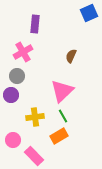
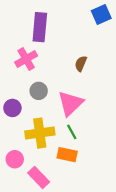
purple rectangle: (35, 24) -> (40, 27), size x1.4
gray circle: (17, 76) -> (39, 91), moved
yellow cross: (35, 117) -> (40, 133), size x1.4
orange rectangle: (59, 136) -> (67, 155), turned 42

